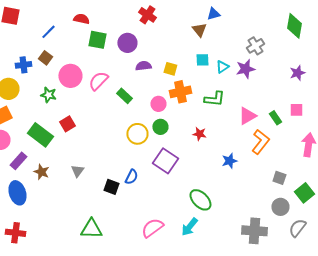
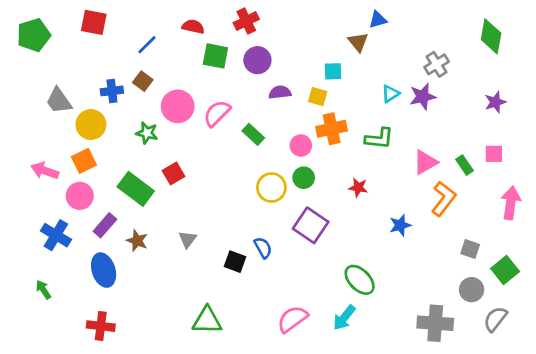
red cross: (147, 15) -> (246, 21), moved, turned 30
cyan square: (202, 60) -> (333, 71), moved
blue semicircle: (131, 177) -> (263, 248), turned -56

